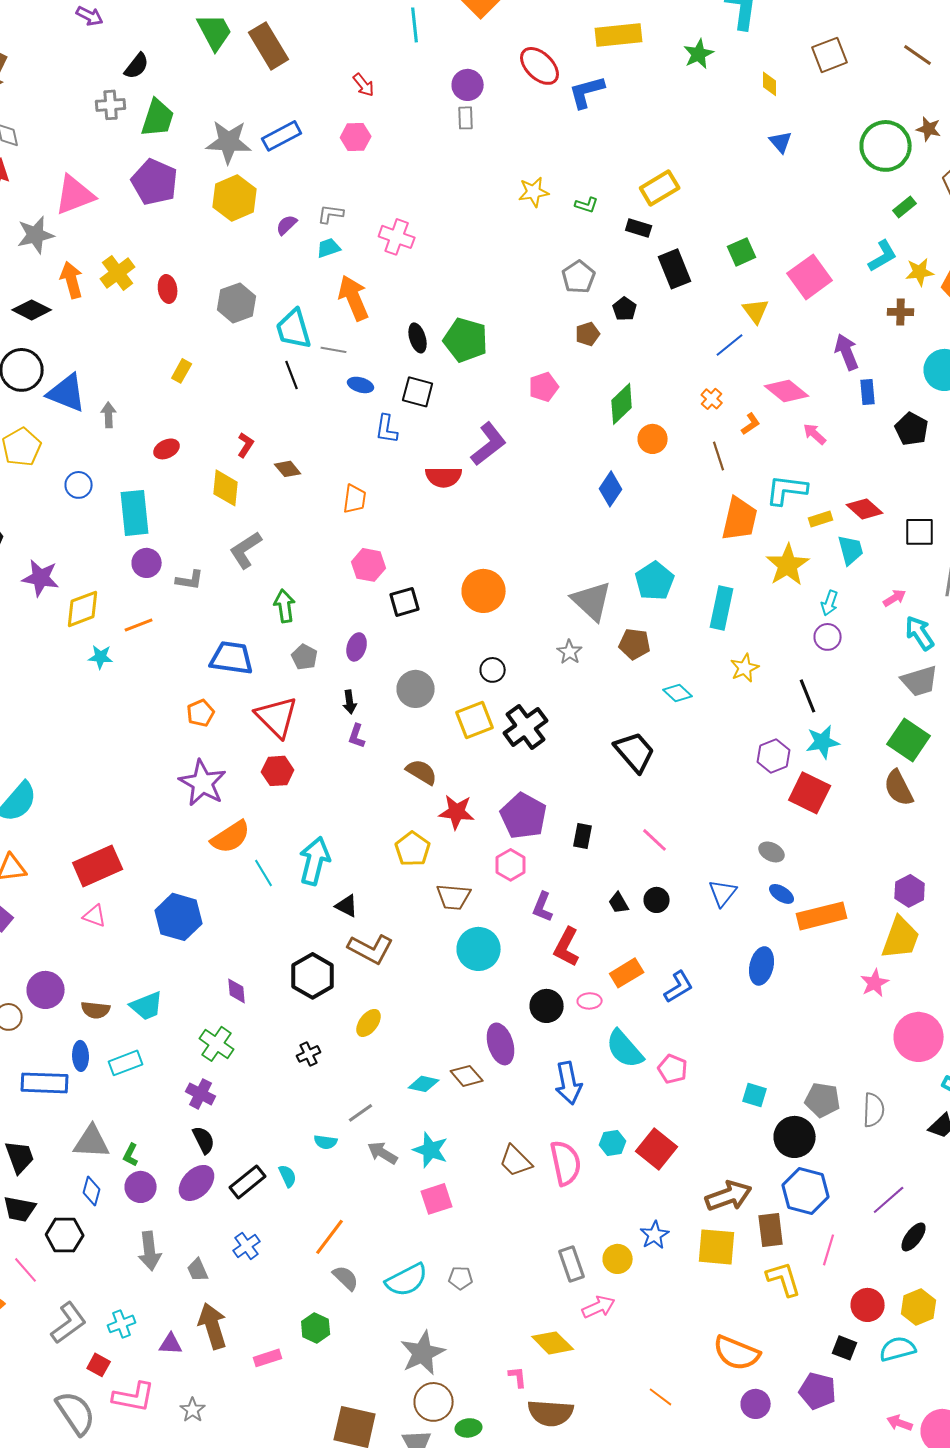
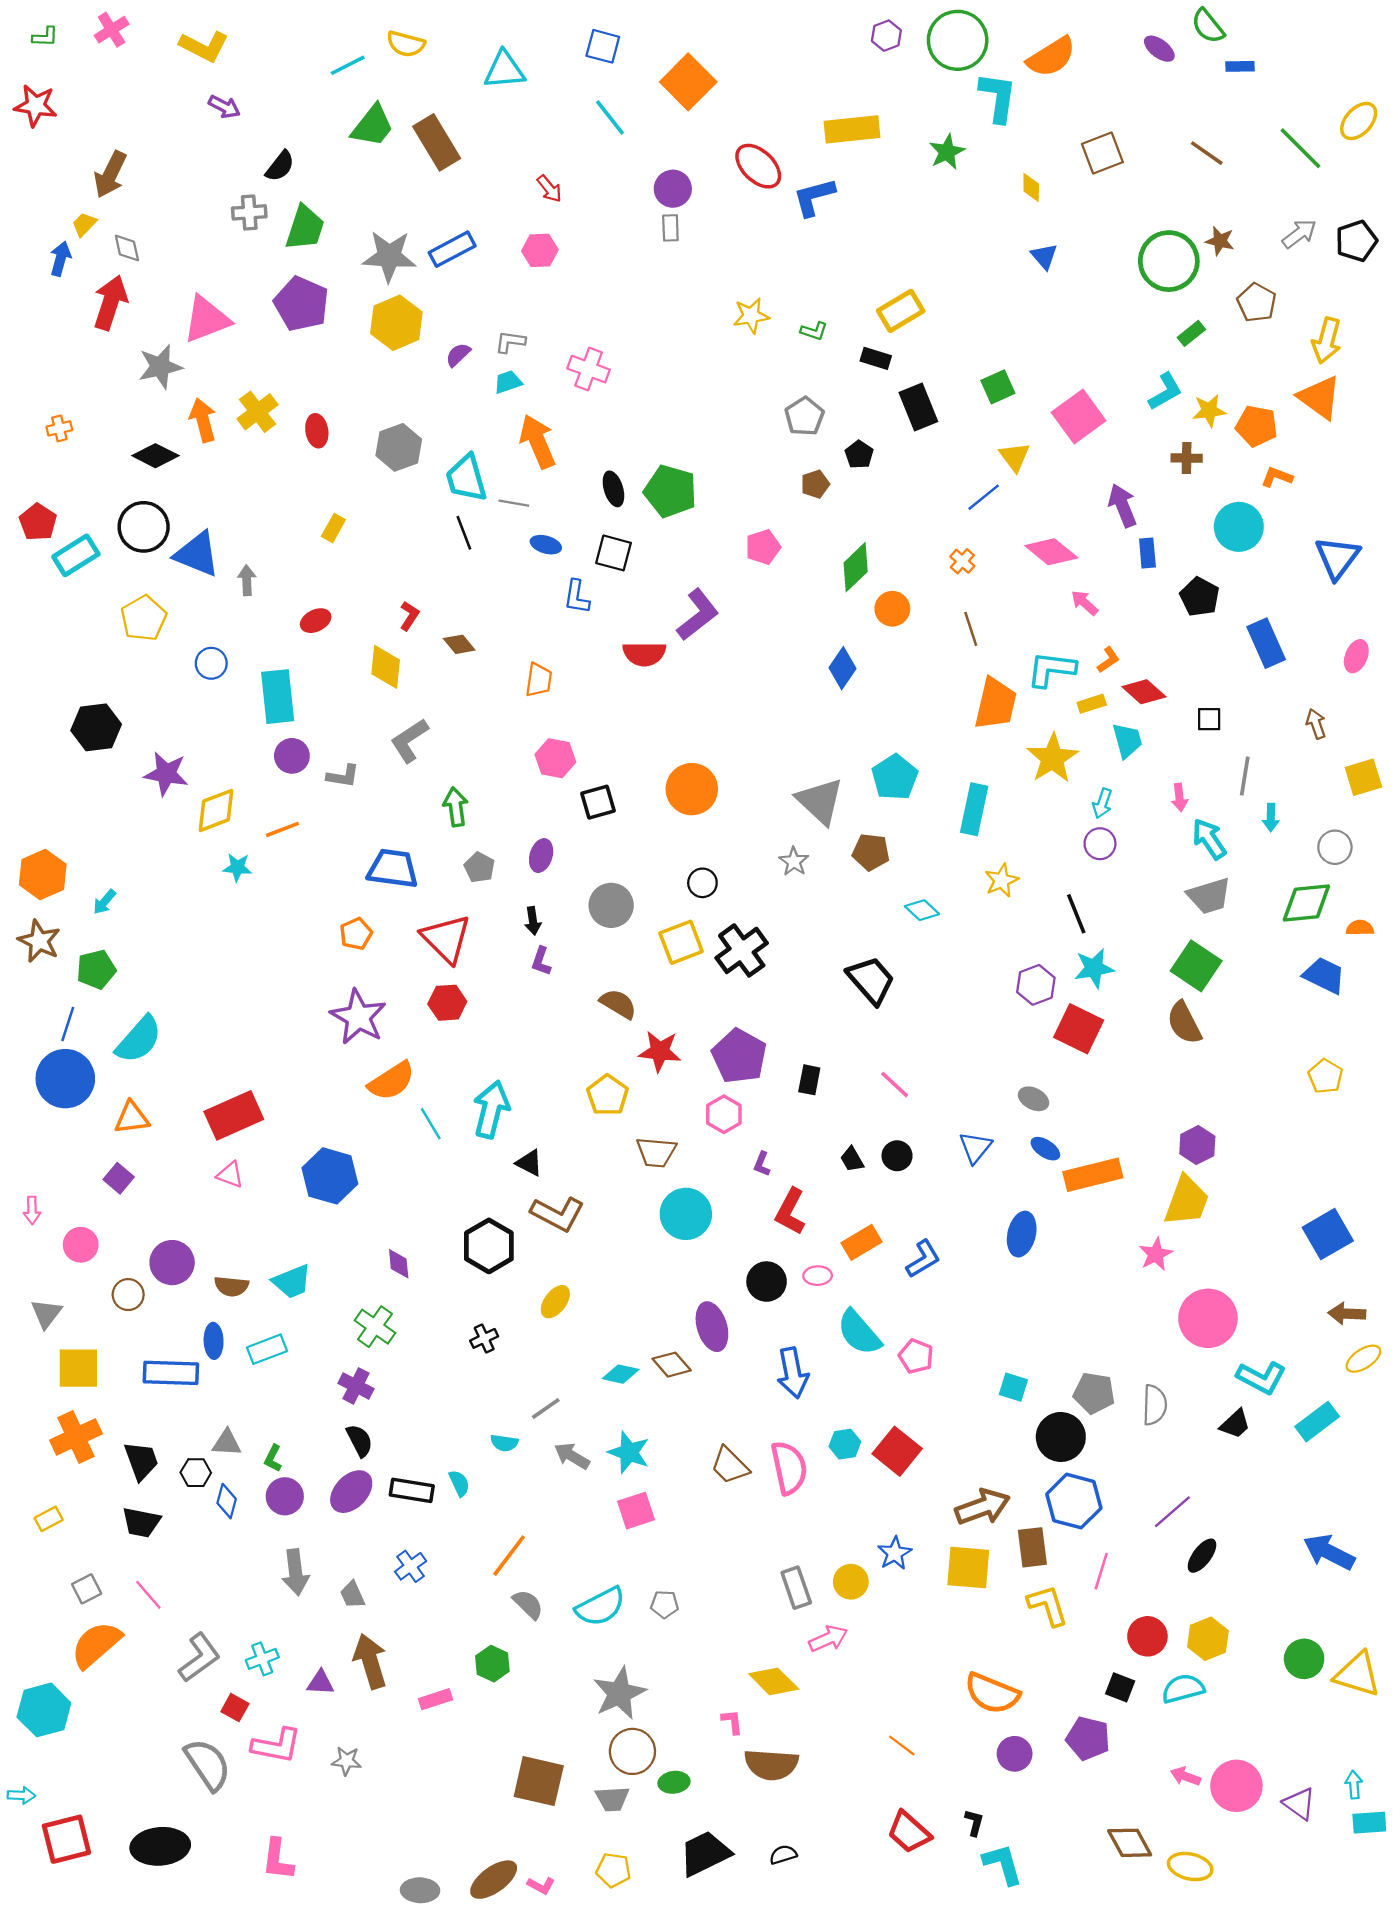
cyan line: (415, 25) -> (610, 117), turned -32
green trapezoid: (215, 32) -> (373, 126), turned 66
orange L-shape: (751, 424) -> (1108, 660), moved
black square: (920, 532) -> (1209, 719), size x0.7
pink arrow: (895, 598) -> (1179, 797), turned 115
purple L-shape: (543, 907) -> (762, 1164), size x0.7
gray triangle: (92, 1142) -> (227, 1443), size x0.7
black rectangle: (248, 1182) -> (412, 1490), turned 48
black hexagon: (65, 1235) -> (196, 1473), moved, size x0.7
gray star: (193, 1410) -> (346, 1761), turned -30

